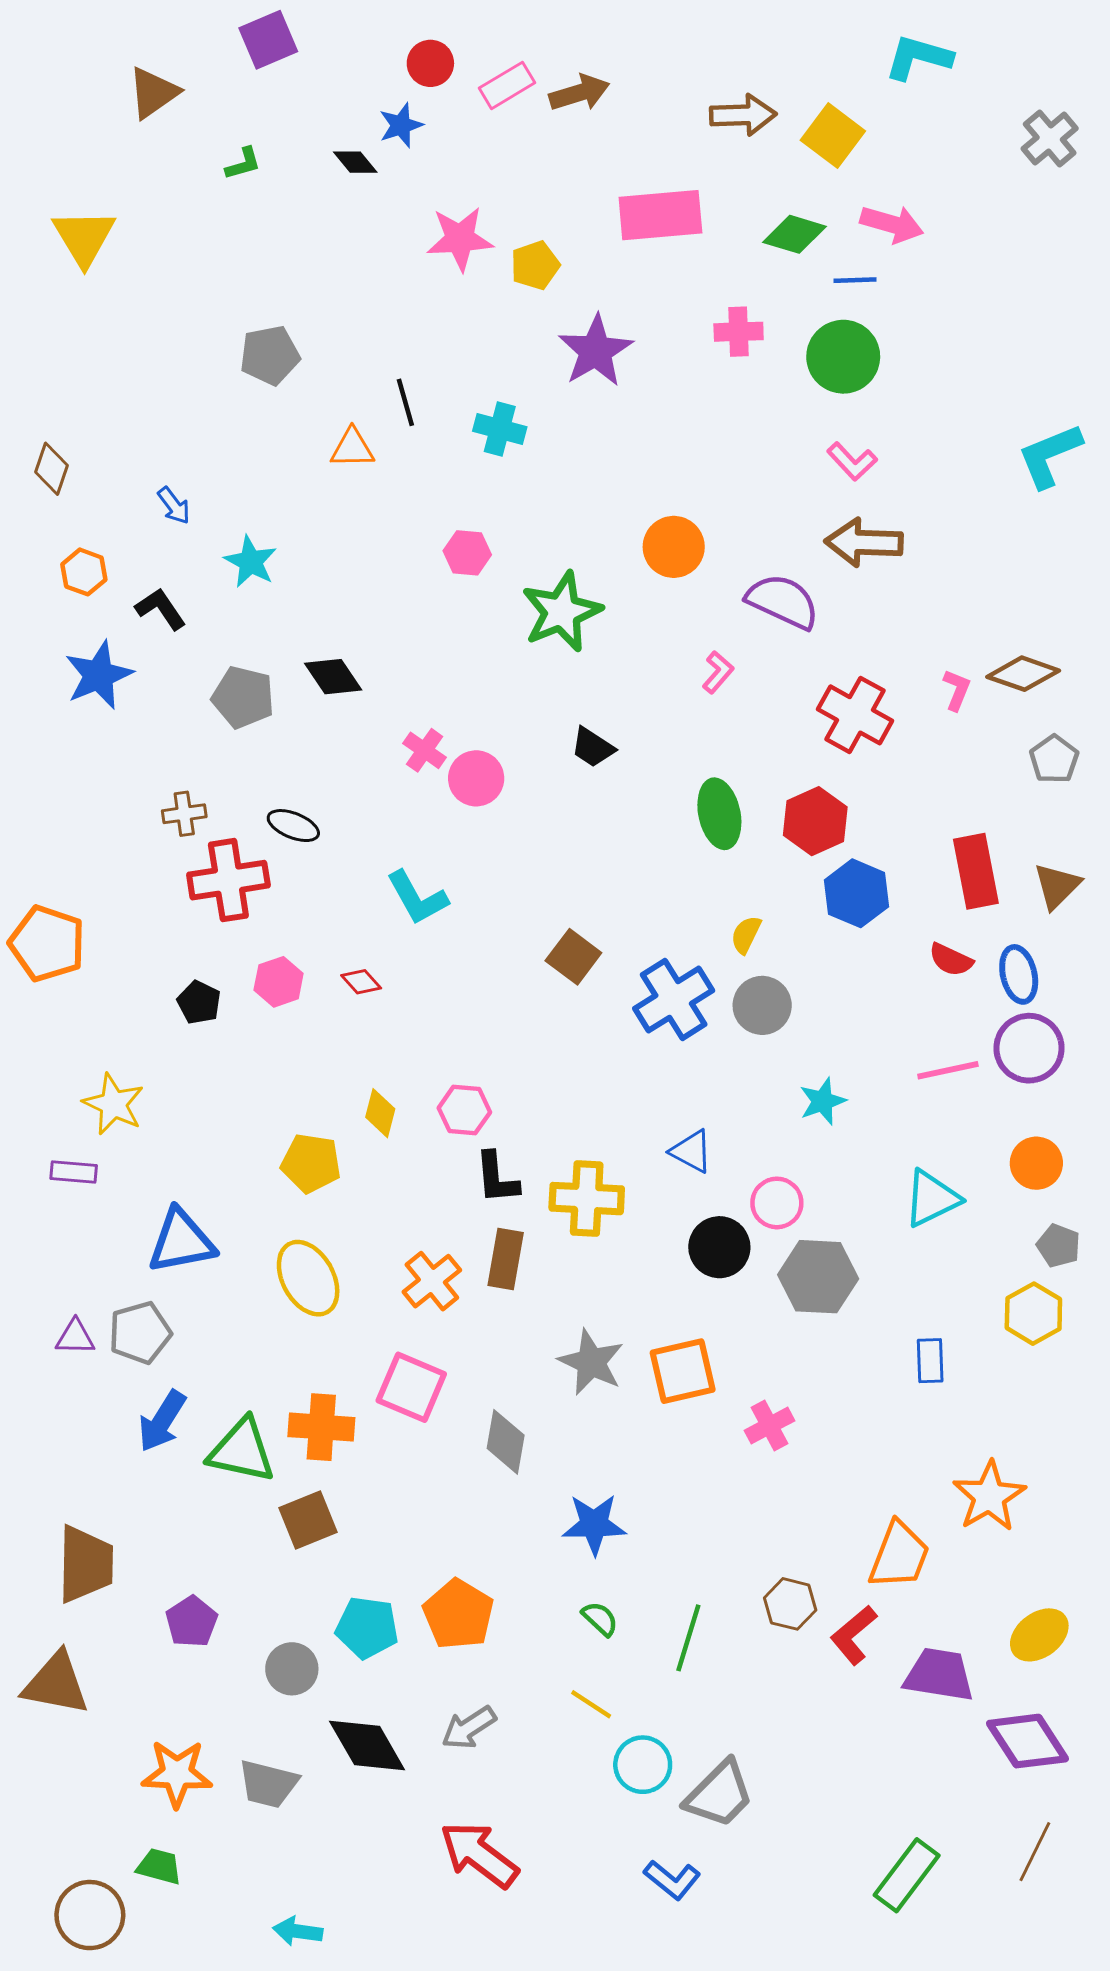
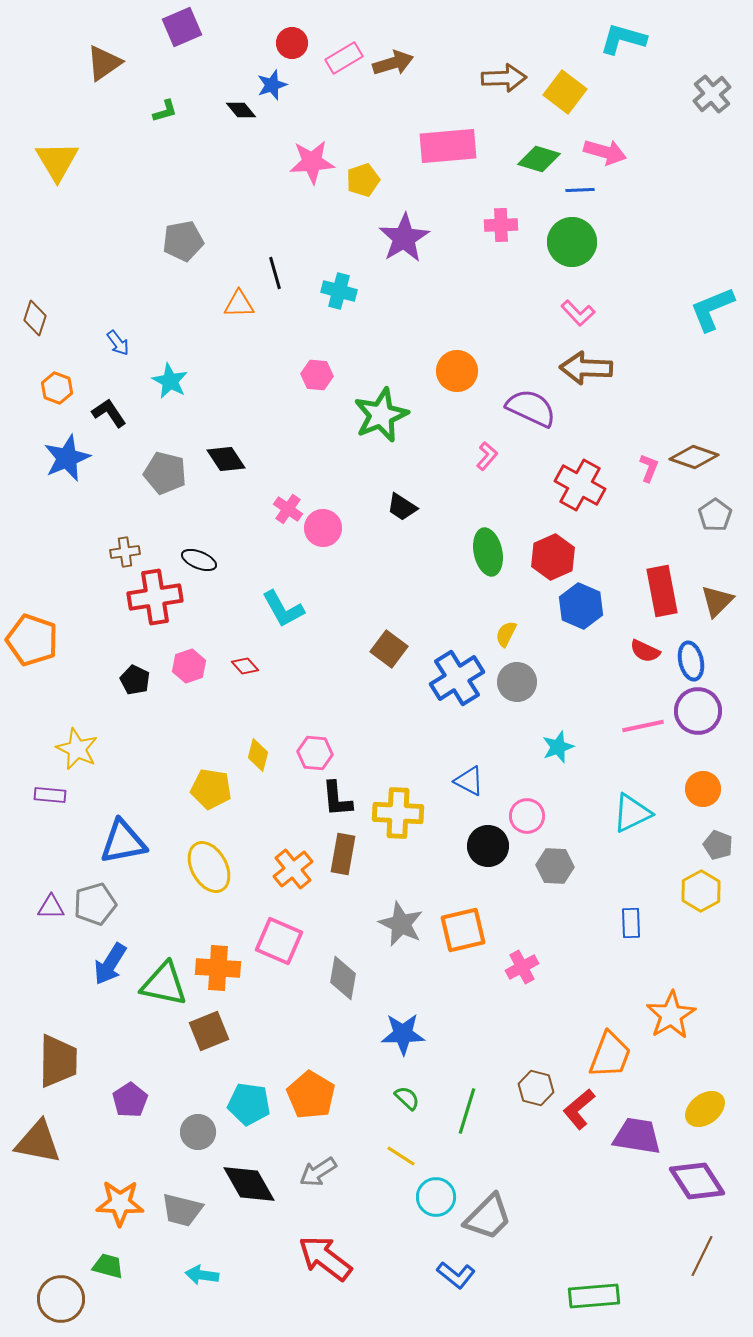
gray hexagon: (818, 1277) -> (555, 866), size x0.7
green rectangle: (907, 1875) -> (594, 1296), moved, turned 48
cyan arrow: (298, 1931) -> (202, 1275), moved

